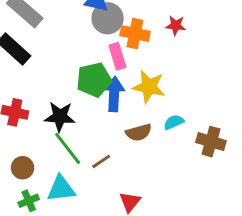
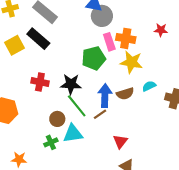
red star: (176, 25) -> (161, 30), moved
orange cross: (135, 34) -> (126, 38), moved
blue arrow: (114, 94) -> (105, 96), moved
brown circle: (23, 168) -> (57, 119), moved

